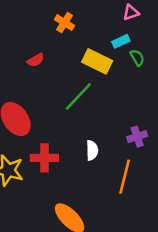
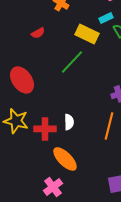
white semicircle: (92, 150) -> (69, 122), moved
red cross: (44, 158) -> (45, 129), moved

